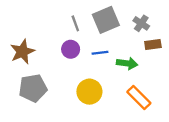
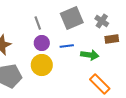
gray line: (75, 23) -> (38, 23), moved
yellow circle: (89, 92) -> (42, 65), moved

